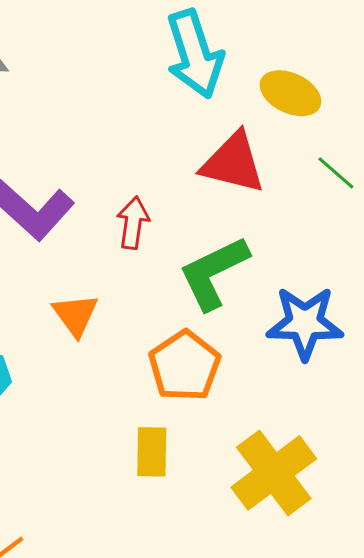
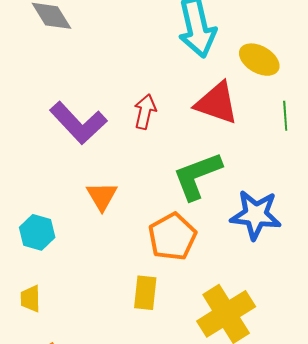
green line: (336, 173) -> (285, 116), turned 40
red arrow: (133, 223) -> (145, 112), moved

